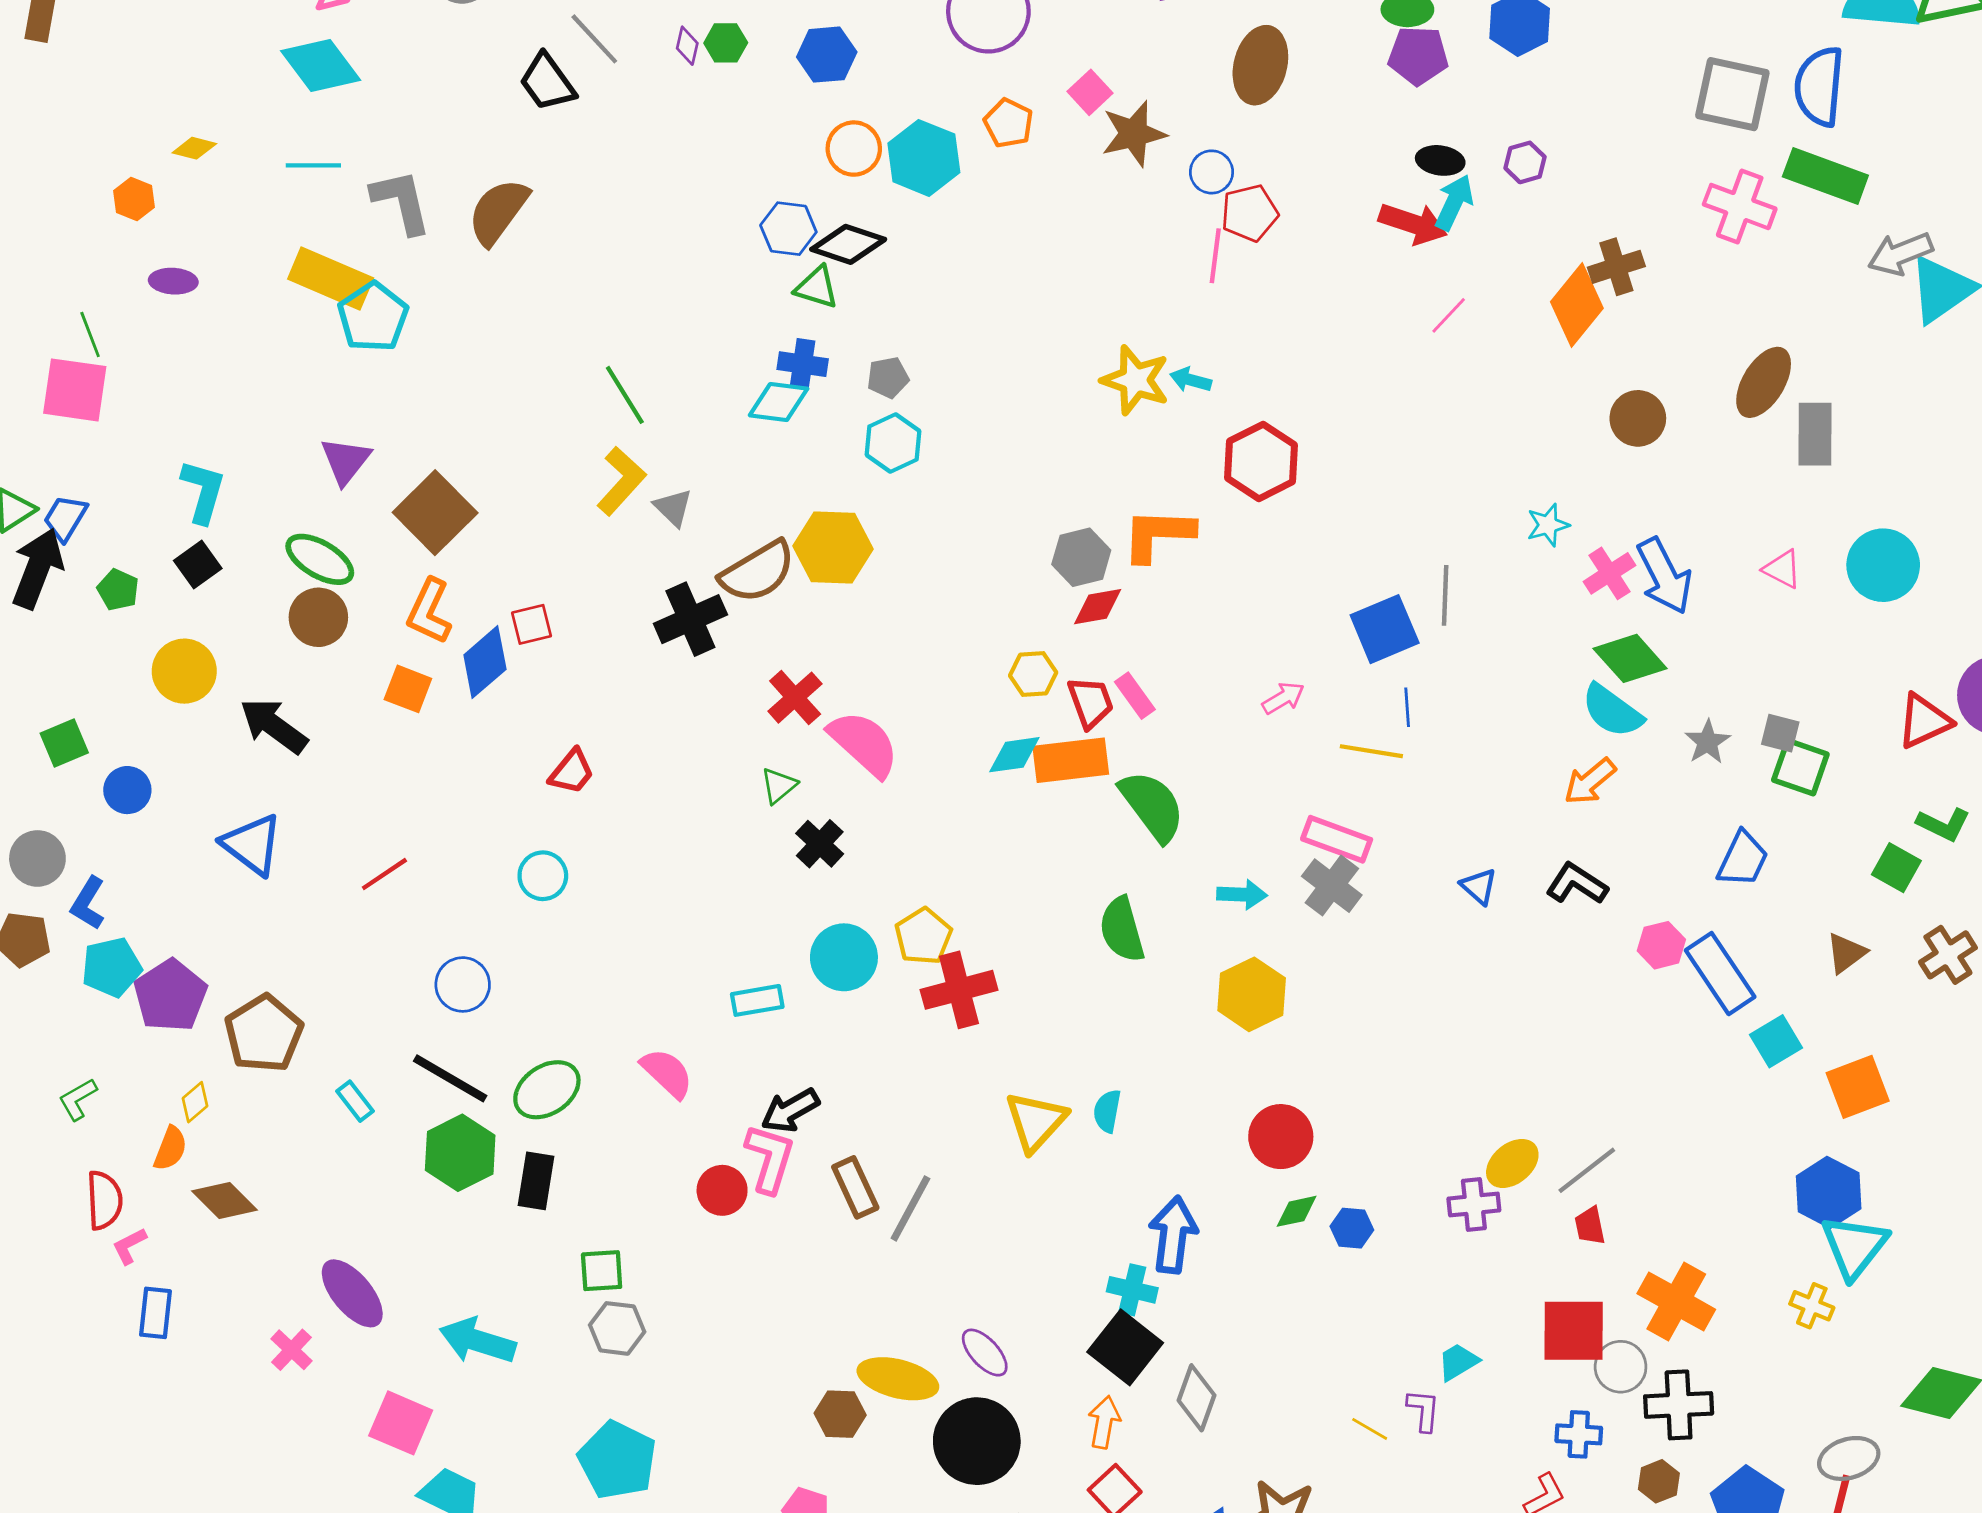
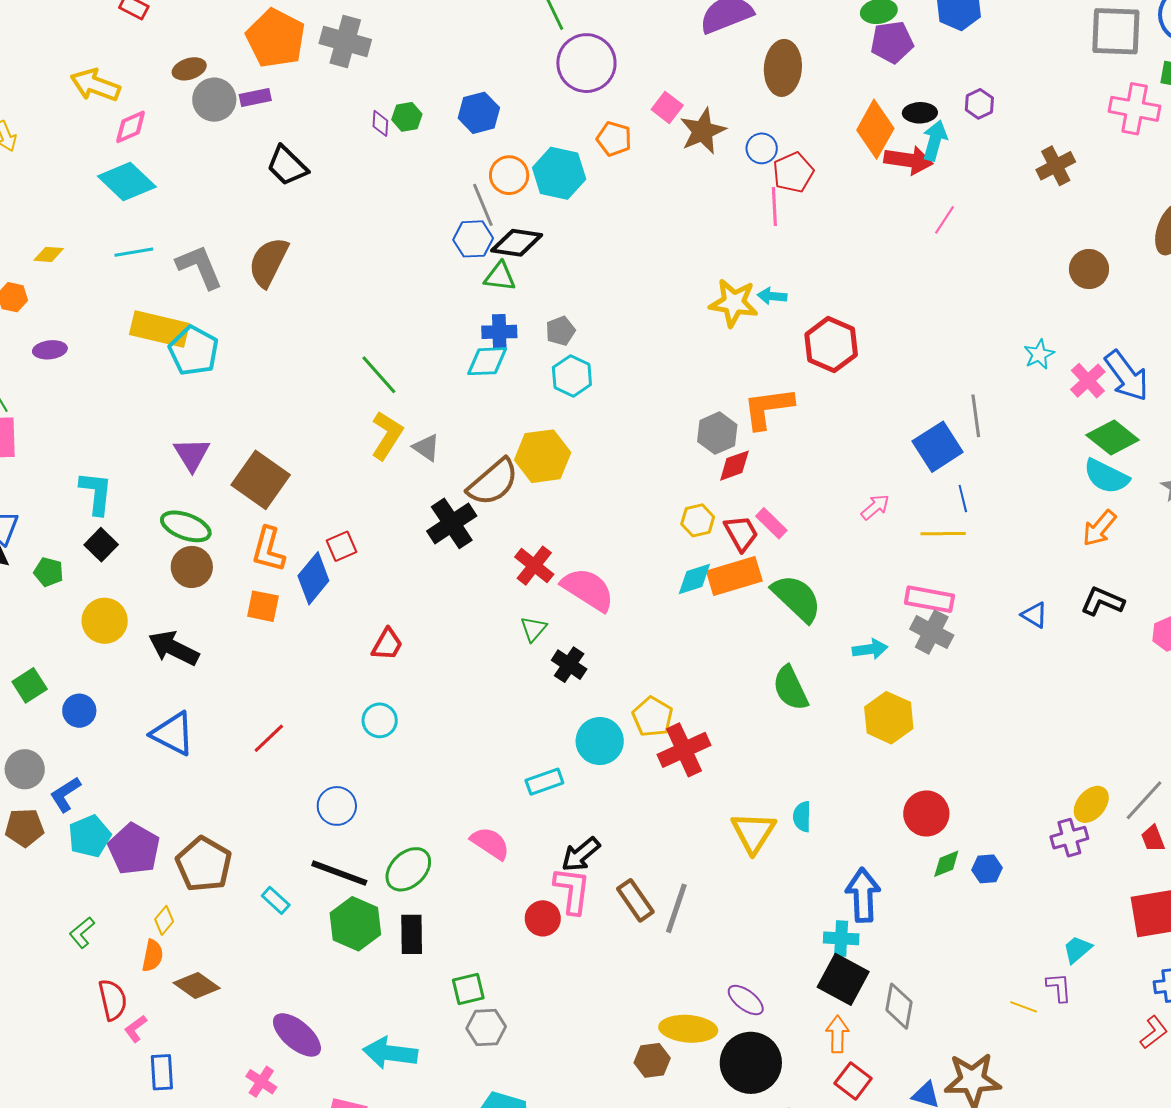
gray line: (594, 39) -> (483, 205), moved, turned 30
orange diamond: (1577, 305) -> (875, 129), moved
blue L-shape: (88, 903) -> (65, 794), turned 36

